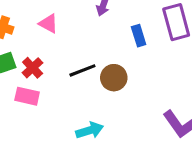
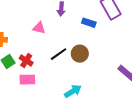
pink triangle: (48, 24) -> (39, 28), moved
blue rectangle: (139, 36) -> (89, 23), turned -40

